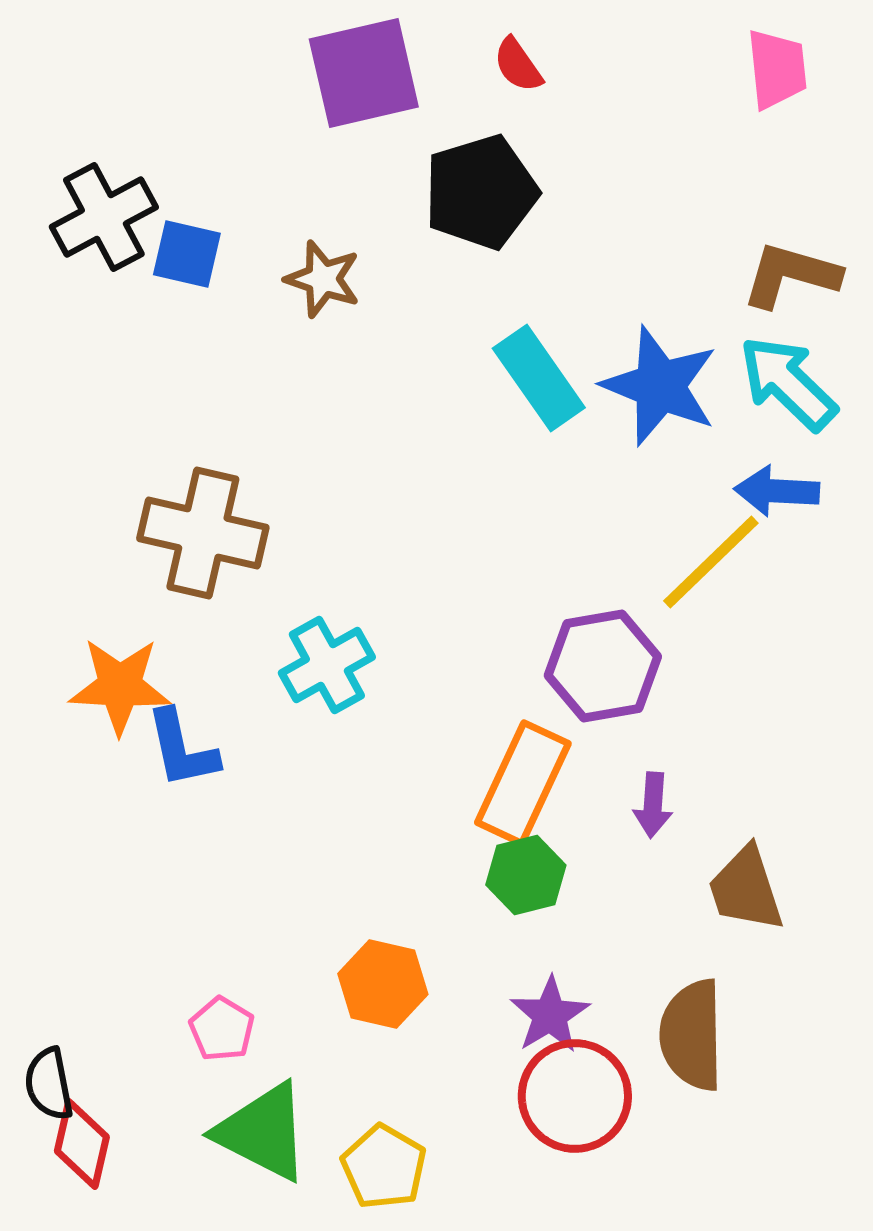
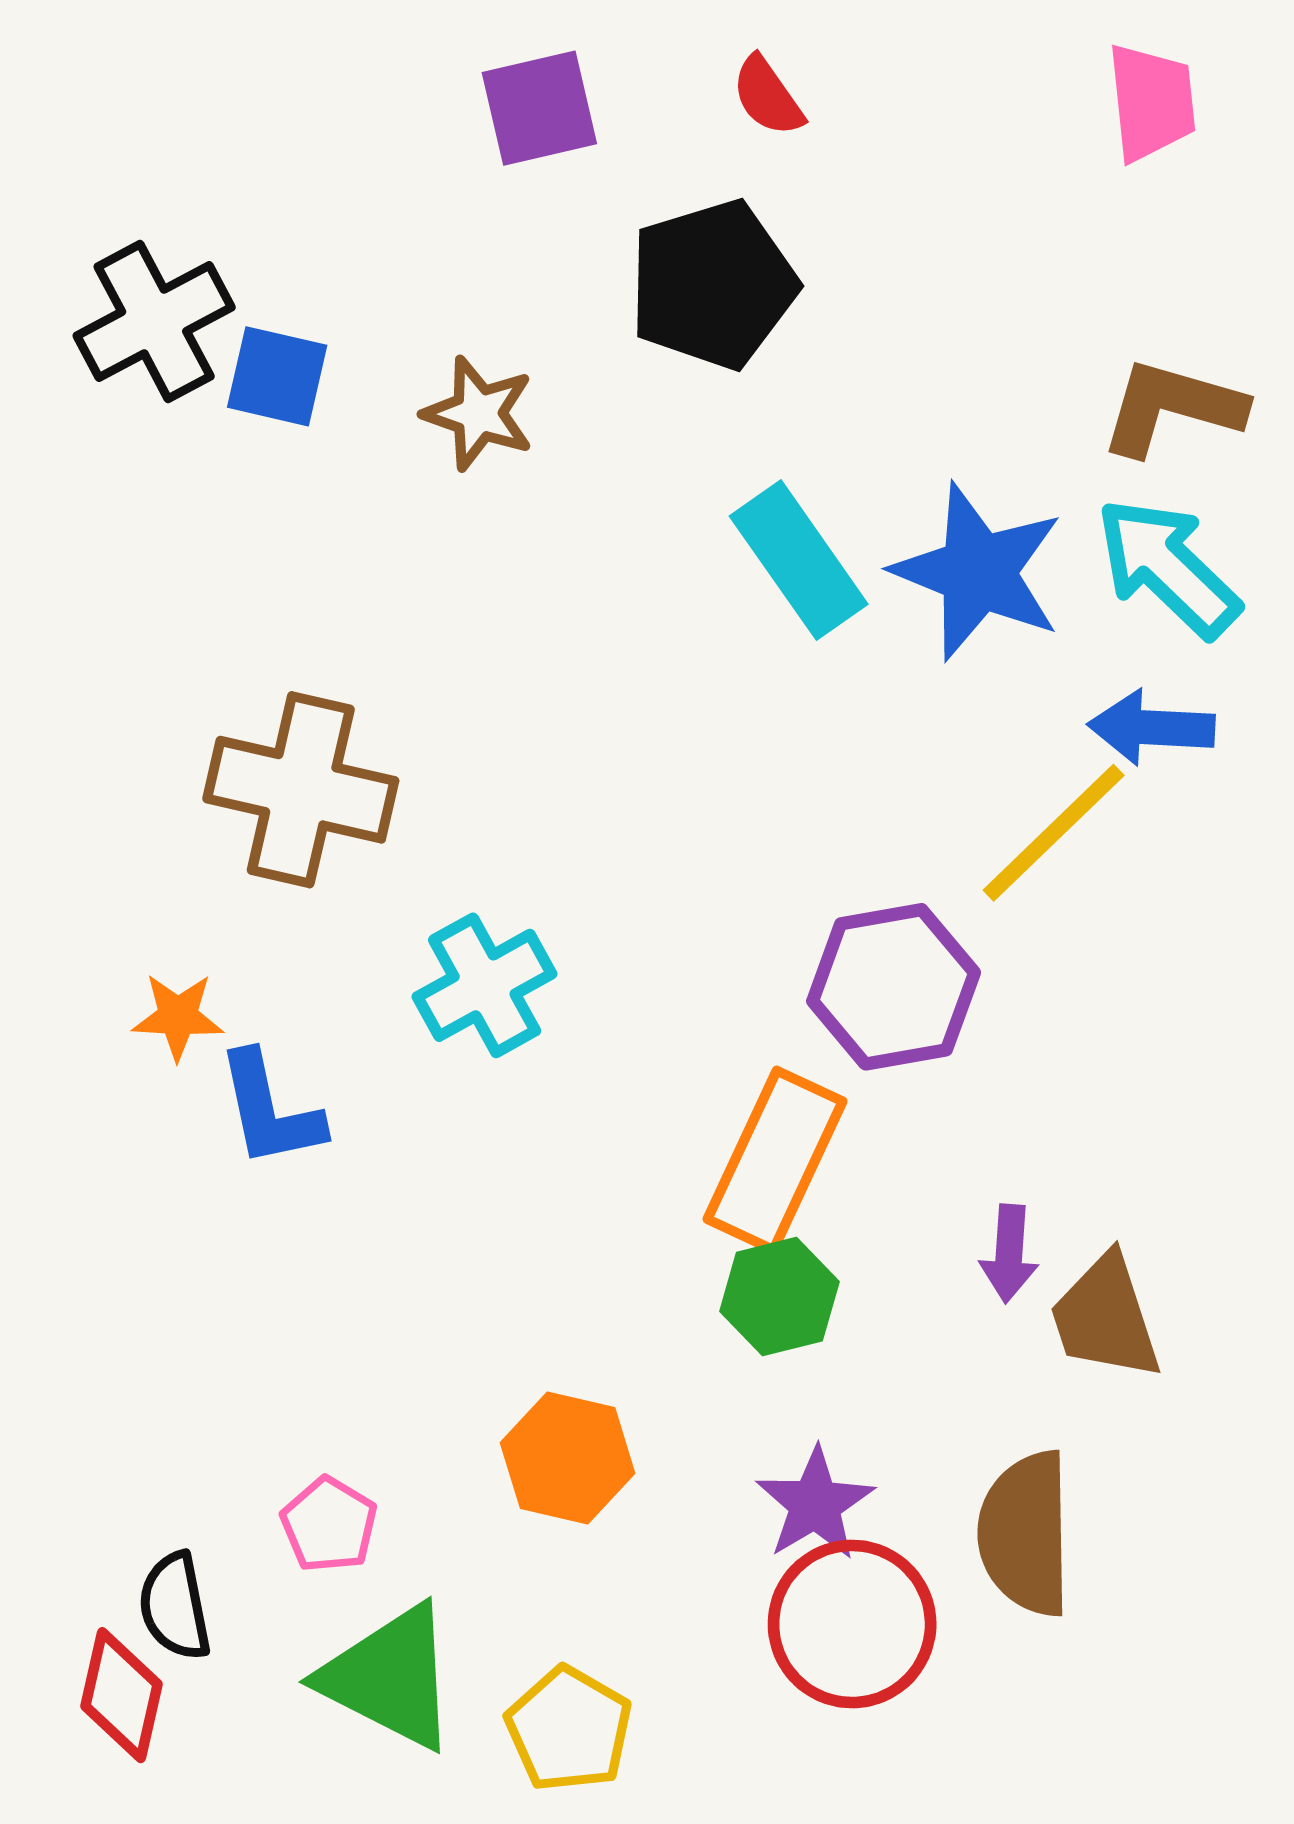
purple square: (364, 73) -> (539, 108), size x0.7
orange star: (120, 686) -> (178, 1016), size x0.6
purple arrow: (653, 805) -> (1009, 1254), moved
black semicircle: (49, 1084) -> (175, 1606), moved

